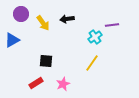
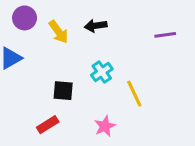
cyan cross: (95, 37) -> (102, 72), moved
yellow line: (92, 63) -> (134, 94), turned -60
pink star: (63, 84) -> (105, 126), moved

